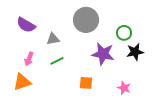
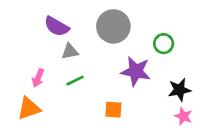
purple semicircle: (26, 25) -> (57, 26), moved
black star: (135, 52) -> (179, 90), moved
pink star: (124, 88) -> (183, 116), moved

